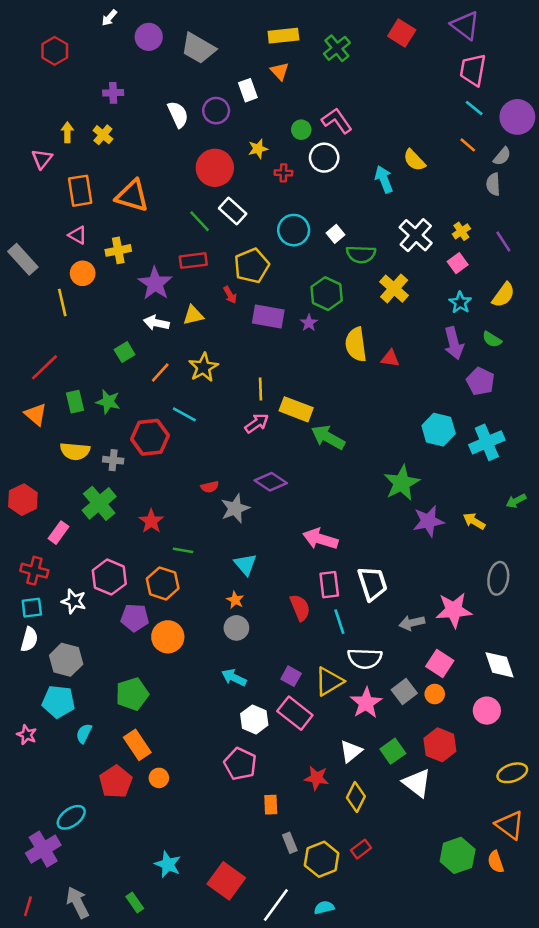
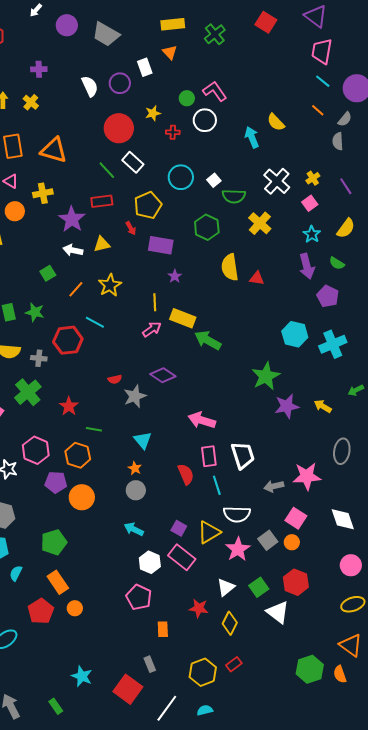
purple star: (309, 323) -> (175, 276), moved
pink circle: (487, 711) -> (351, 565), moved
gray rectangle: (290, 843) -> (150, 664), moved

